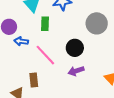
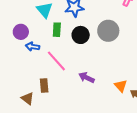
black circle: (75, 48) -> (81, 35), moved
purple arrow: (76, 71) -> (87, 78), turned 42

